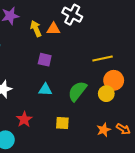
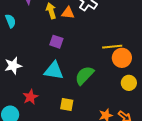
orange circle: (114, 80) -> (122, 58), moved
cyan triangle: (45, 90) -> (54, 71), size x1.5
yellow circle: (106, 94) -> (129, 83), moved

